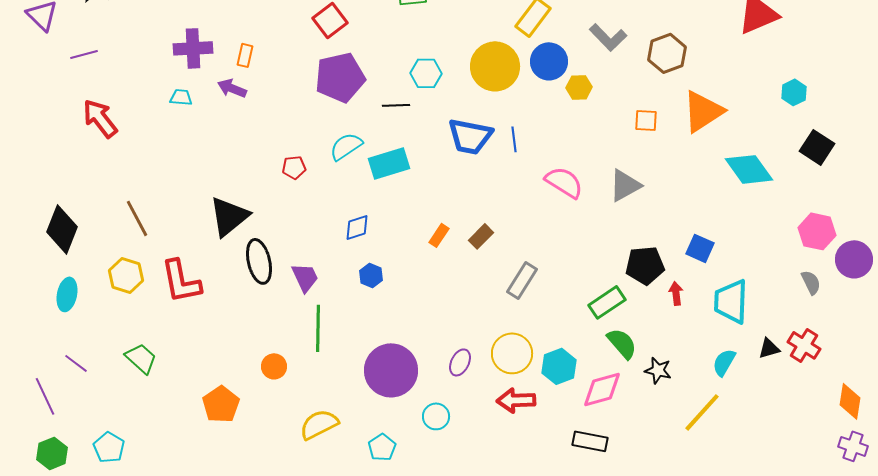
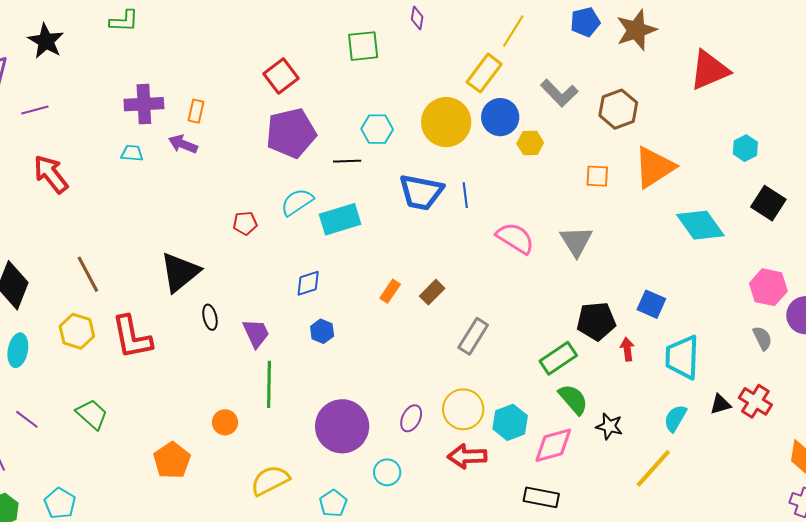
gray triangle: (625, 185) -> (576, 241), turned -33
black ellipse: (259, 261) -> (210, 317), size x0.6

